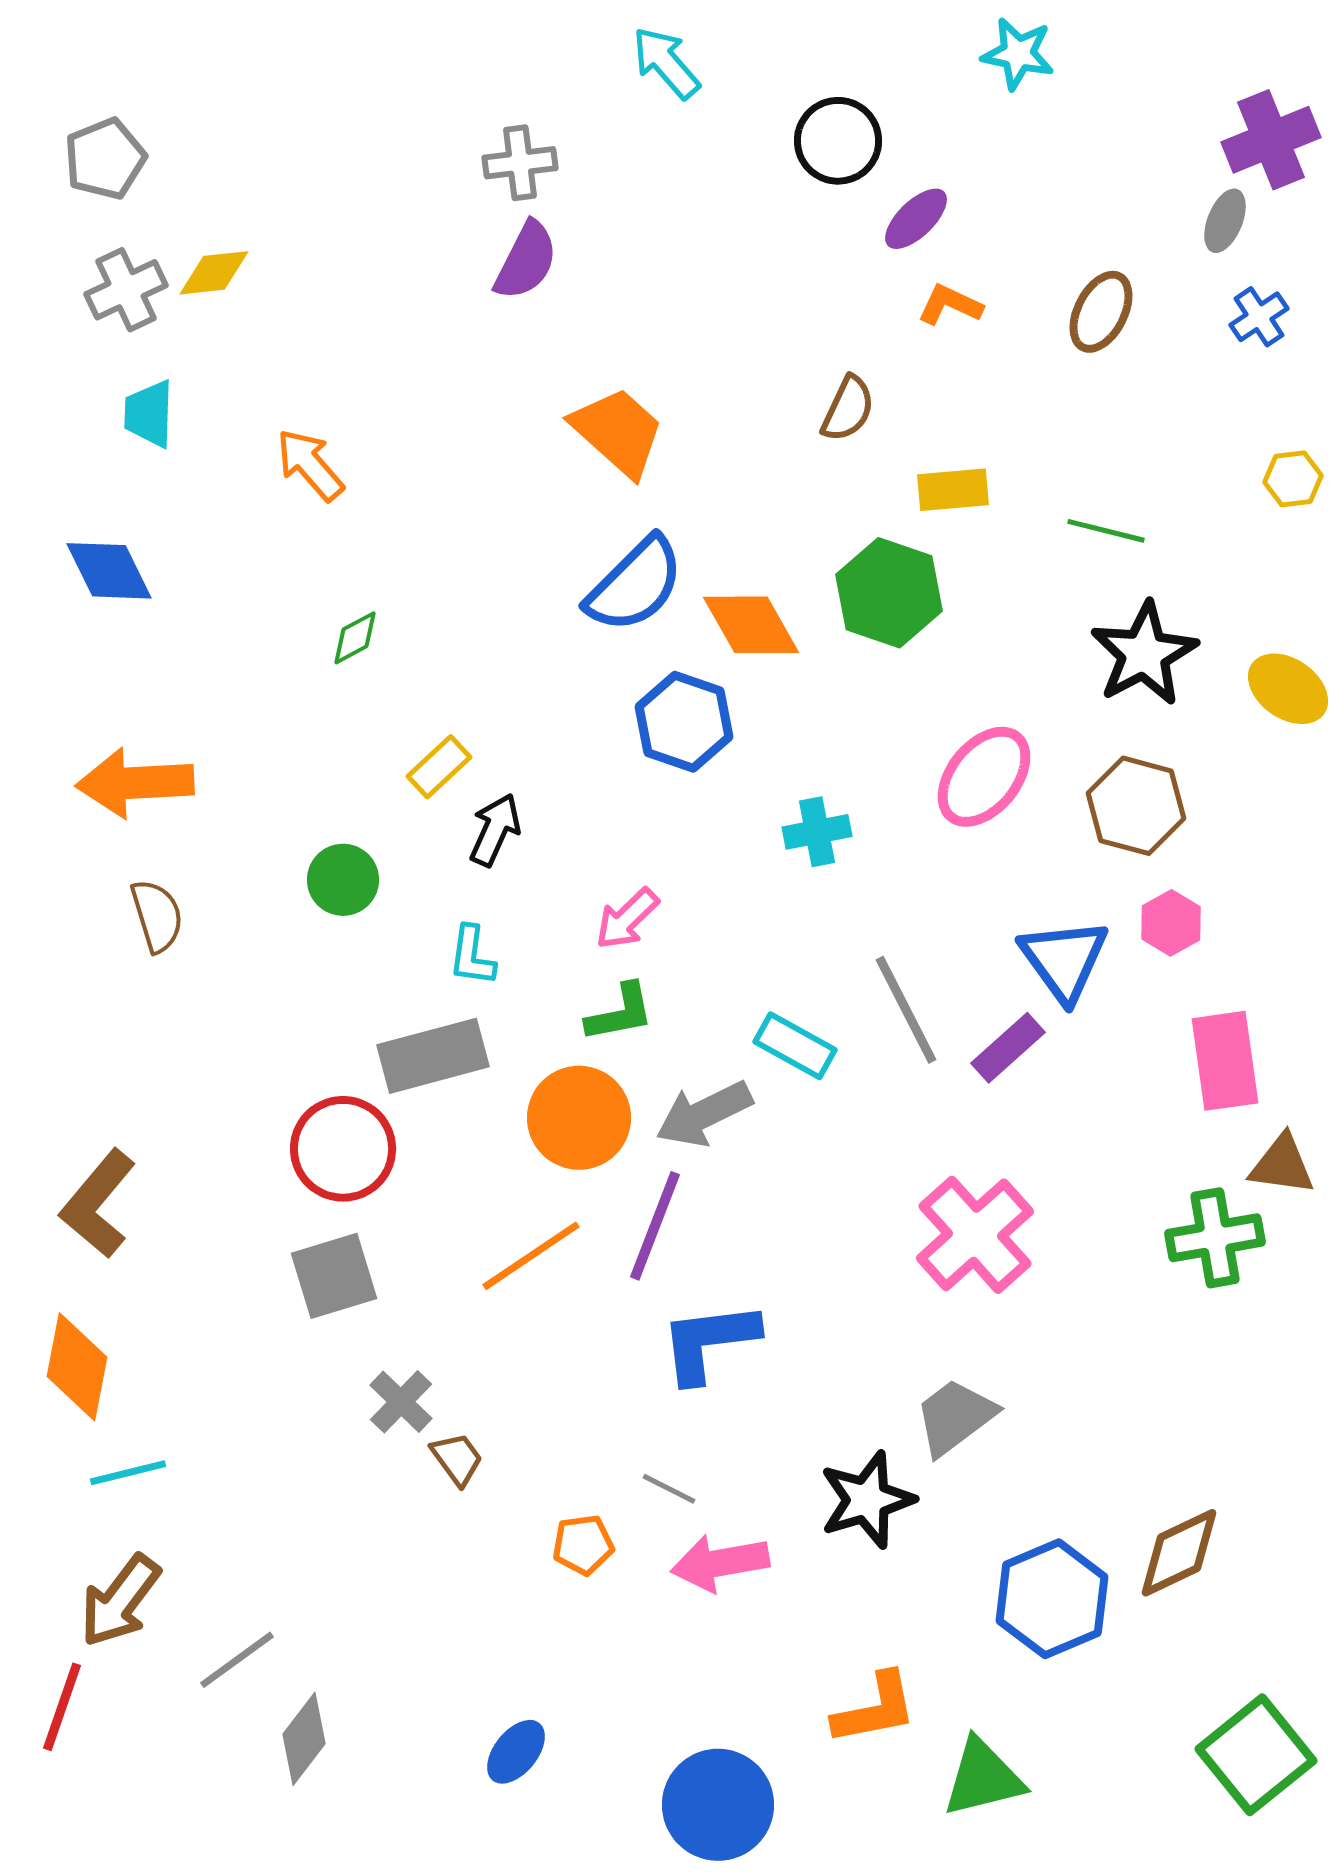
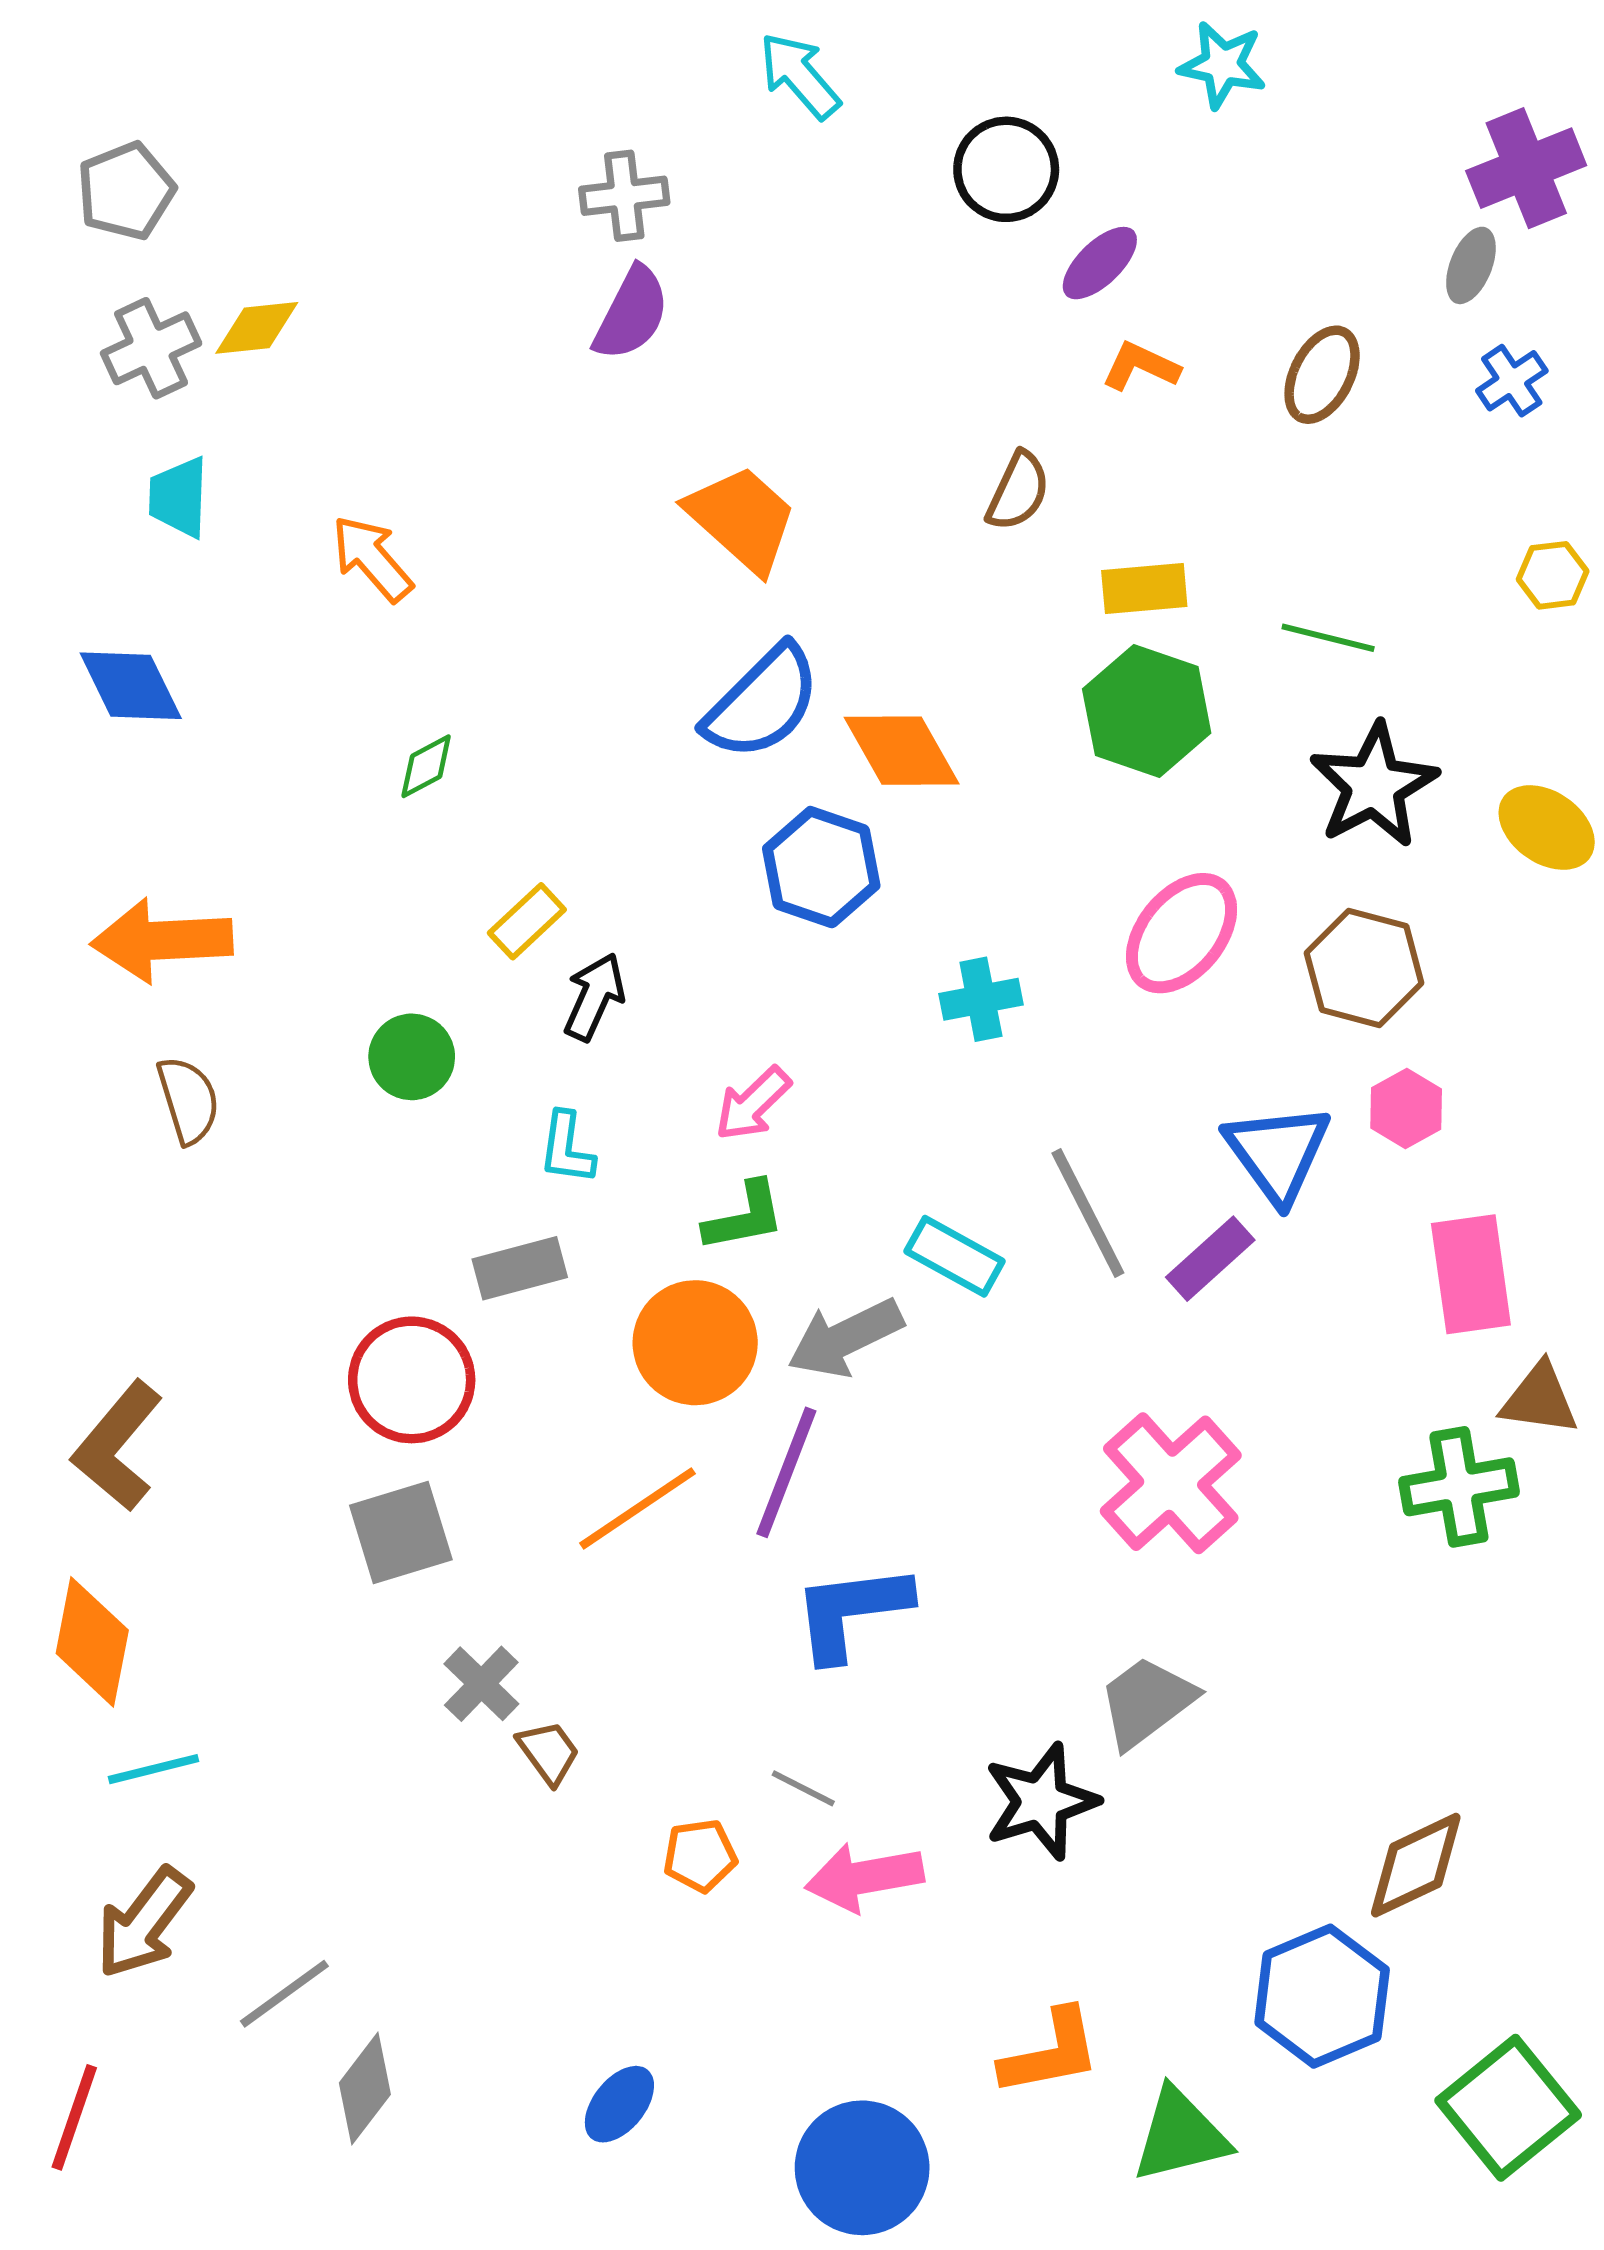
green hexagon: (889, 593) -> (1147, 711), moved
gray rectangle: (433, 1056) -> (520, 1268), size x0.7
blue hexagon: (1052, 1599) -> (1322, 1996), moved
red line: (62, 1707) -> (74, 2117), moved

